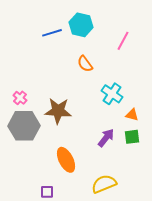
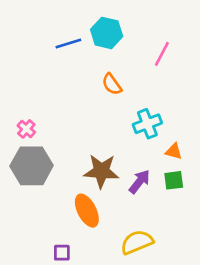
cyan cross: (112, 94) -> (147, 124), turned 35
brown star: (58, 111) -> (101, 171), moved

